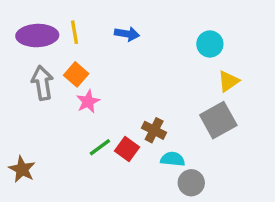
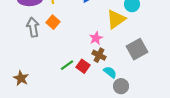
yellow triangle: (228, 81) -> (116, 19), moved, size x1.5
pink star: (88, 102) -> (96, 38), moved
cyan semicircle: (173, 159) -> (110, 72), turned 32

